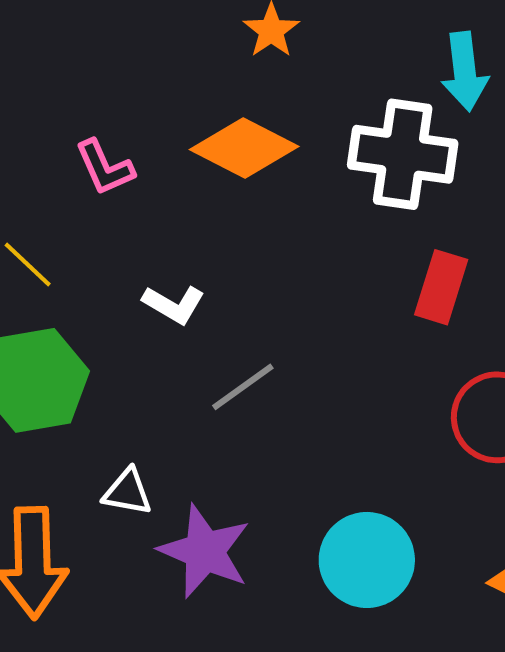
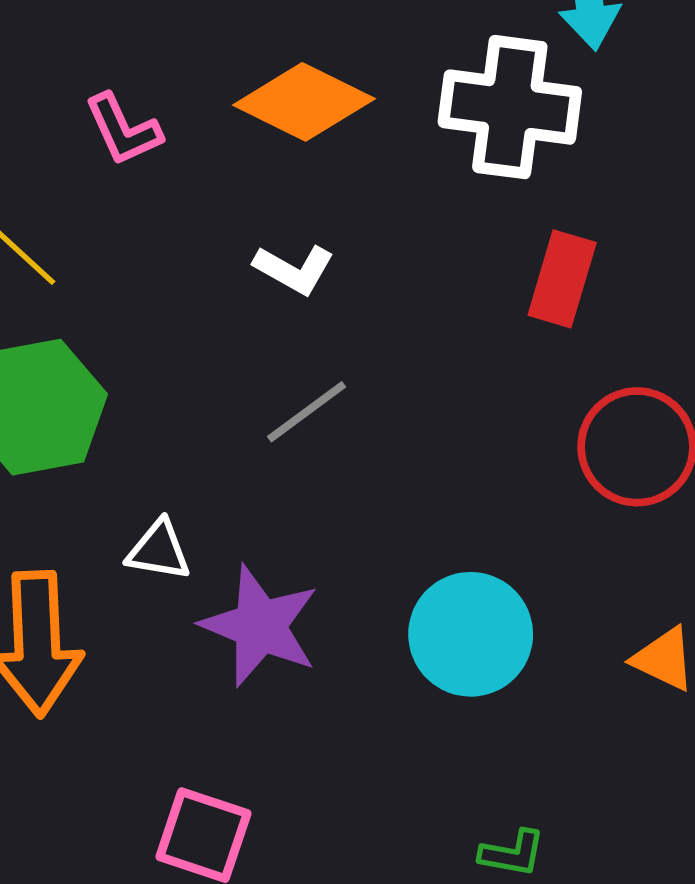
white L-shape: (174, 304) -> (294, 269), moved

